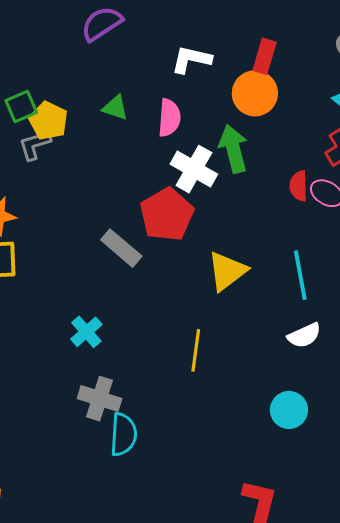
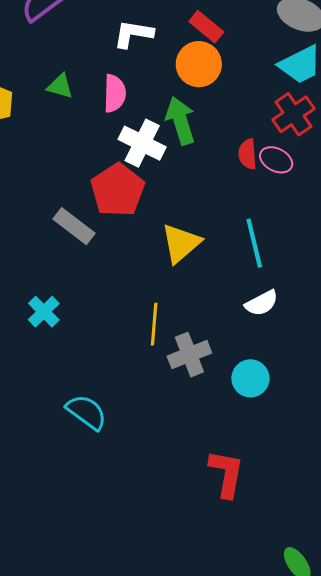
red rectangle: (265, 56) -> (206, 27), turned -64
gray cross: (100, 399) -> (189, 355), moved, turned -36
cyan semicircle: (123, 434) -> (87, 412), turned -54

